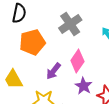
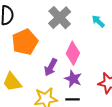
purple star: (84, 86) -> (73, 79), moved

